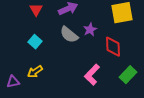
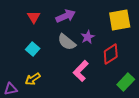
red diamond: (113, 47) -> (111, 54), turned 60
pink L-shape: (92, 75) -> (81, 71), moved

